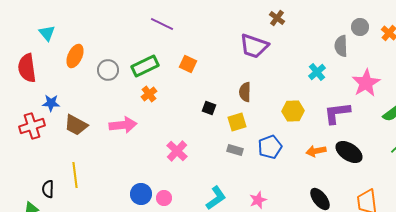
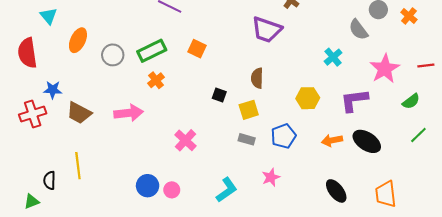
gray semicircle: (341, 46) -> (358, 30), turned -35
pink star: (258, 200) -> (271, 177), moved

